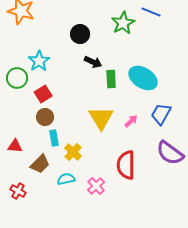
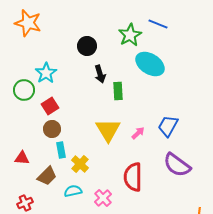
black arrow: (93, 62) -> (100, 74), turned 48
cyan ellipse: (143, 78) -> (150, 64), moved
red cross: (18, 191) -> (25, 203), turned 35

